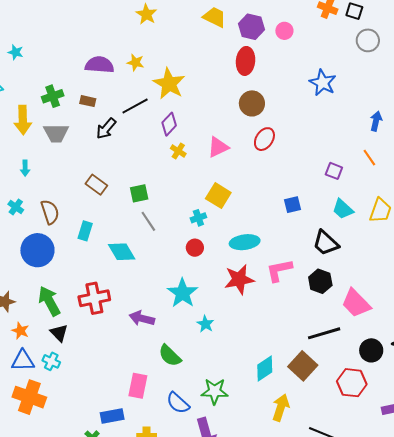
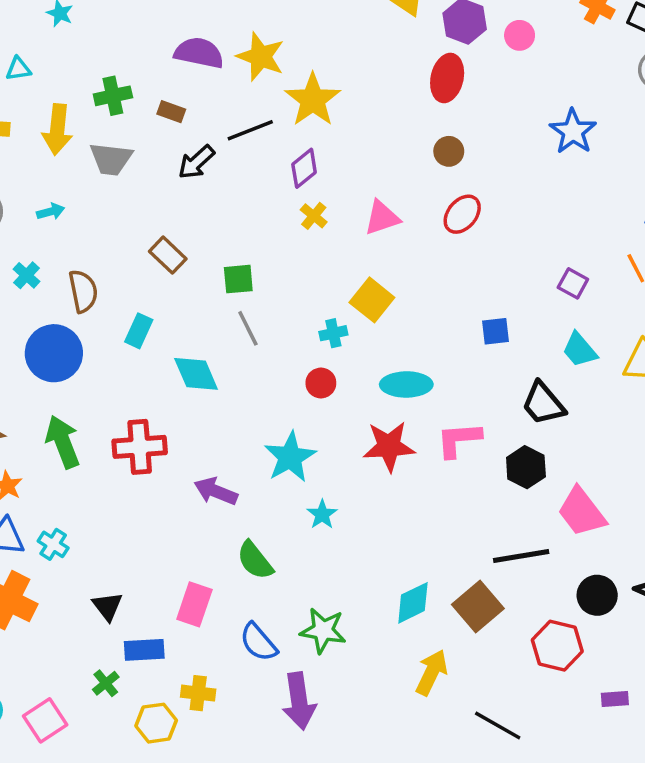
yellow star: (136, 62) -> (261, 57), size x1.6
brown circle: (252, 103) -> (449, 151), size x0.7
cyan arrow: (25, 168) -> (51, 212), turned -112
black triangle: (59, 333) -> (107, 606), moved

